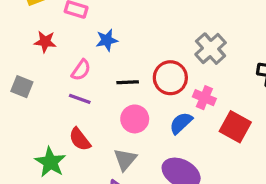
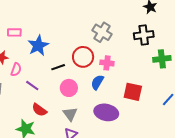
blue star: (107, 40) -> (38, 46), size x1.5
pink semicircle: (81, 70) -> (16, 70), moved
purple line: (80, 99) -> (32, 86), turned 32
red square: (235, 127) -> (133, 92), moved

